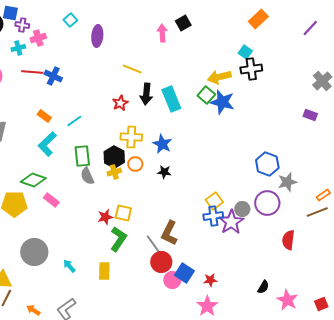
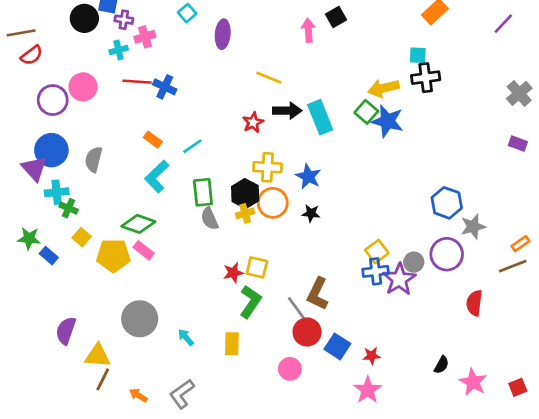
cyan square: (245, 52) -> (418, 55), turned -32
black arrow: (146, 94) -> (287, 111), turned -95
purple rectangle: (310, 115) -> (518, 144), moved
orange circle: (135, 164) -> (273, 203), size x1.5
pink rectangle: (51, 200) -> (144, 250), moved
pink circle: (172, 280) -> (290, 369), moved

